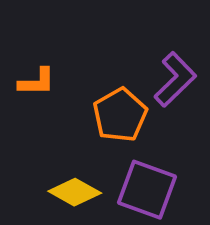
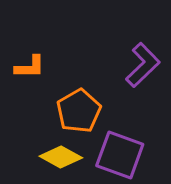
orange pentagon: (120, 115) -> (79, 111), moved

